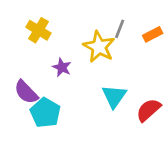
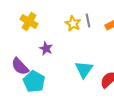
gray line: (120, 29) -> (88, 20), turned -32
yellow star: (99, 47) -> (73, 24), moved, size x0.7

